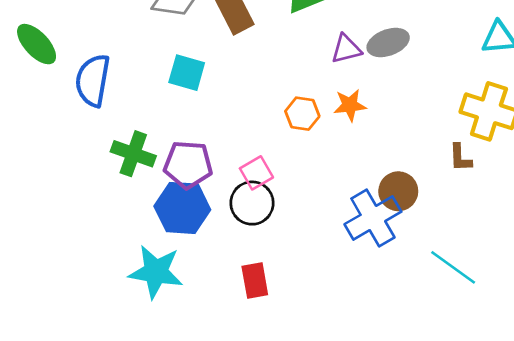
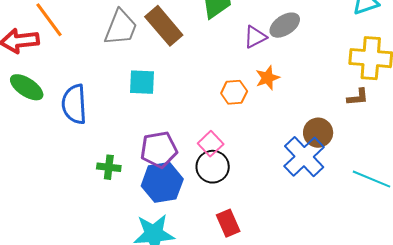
green cross: (133, 154) -> (109, 167), moved, size x0.7
brown L-shape: (460, 158) -> (358, 97), turned -80

